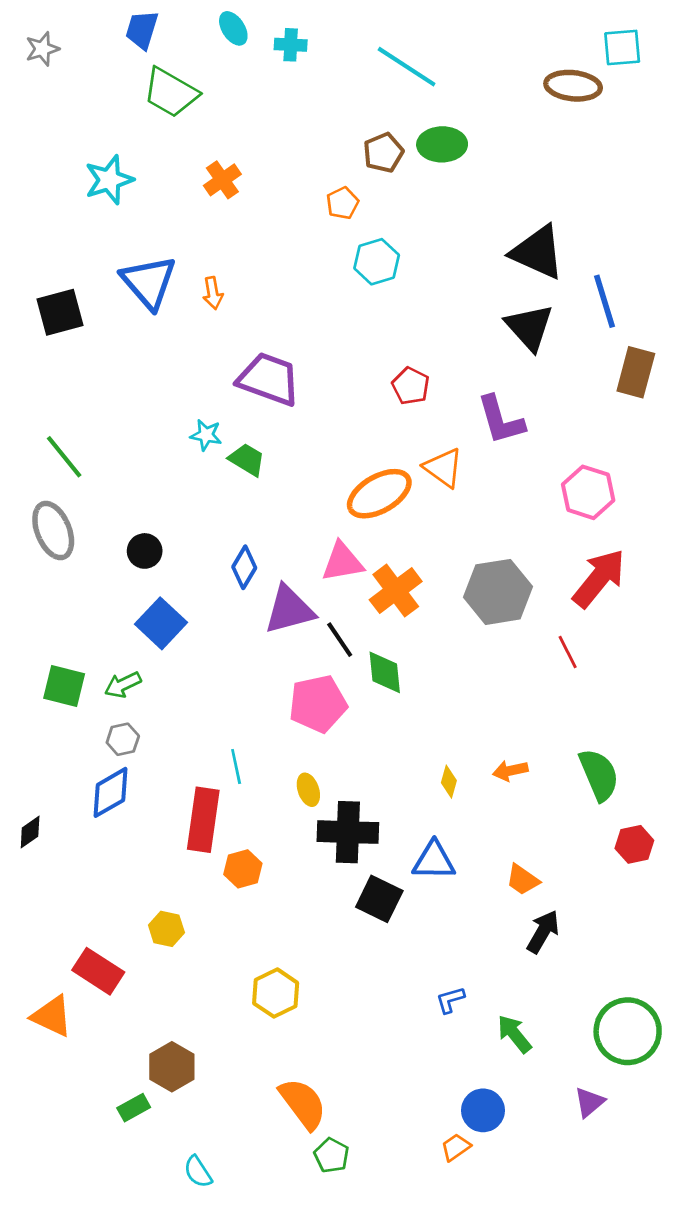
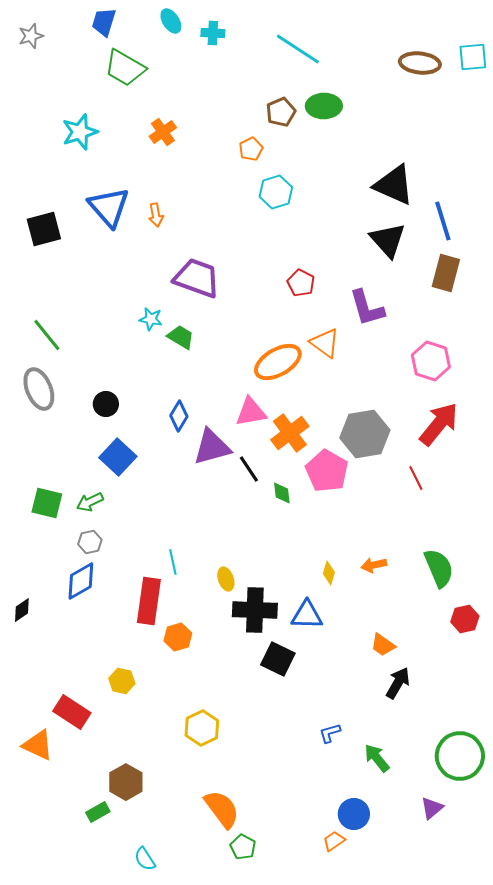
cyan square: (622, 48) -> (473, 57), moved
brown rectangle: (636, 372) -> (446, 273), moved
green diamond: (385, 672) -> (282, 493), size x0.7
pink pentagon: (318, 704) -> (327, 471), moved, turned -30
blue triangle: (434, 861) -> (307, 615), moved

